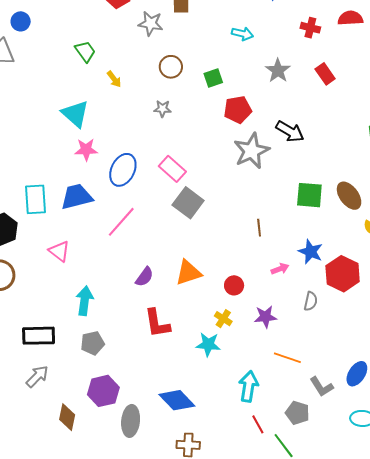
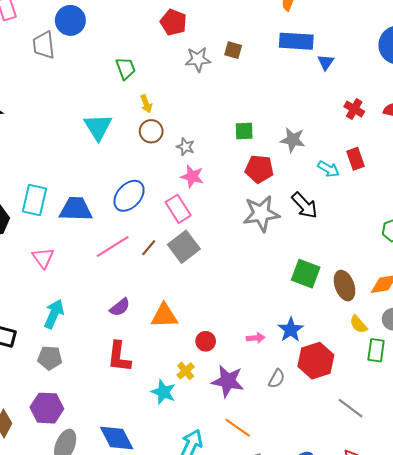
blue circle: (21, 21) -> (70, 20), size x1.5
gray star: (151, 23) -> (198, 59), turned -30
cyan arrow: (242, 34) -> (328, 169), moved
brown circle: (171, 67) -> (151, 131), moved
gray star: (278, 71) -> (293, 140), moved, turned 30
pink star: (86, 150) -> (192, 176), moved
brown line: (259, 228) -> (149, 248), moved, turned 30
purple star: (265, 317) -> (228, 381), size x1.4

